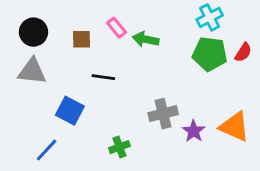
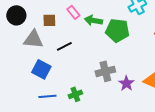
green pentagon: (210, 54) -> (117, 30), moved
gray triangle: (32, 71) -> (33, 39), moved
black line: (103, 77) -> (64, 46), turned -35
blue line: (47, 150) -> (47, 96), moved, turned 42

